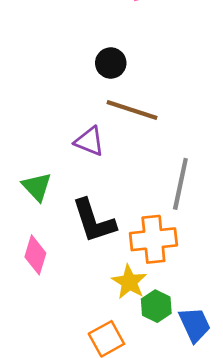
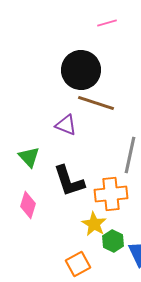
black circle: (111, 63) -> (81, 70), size x1.8

